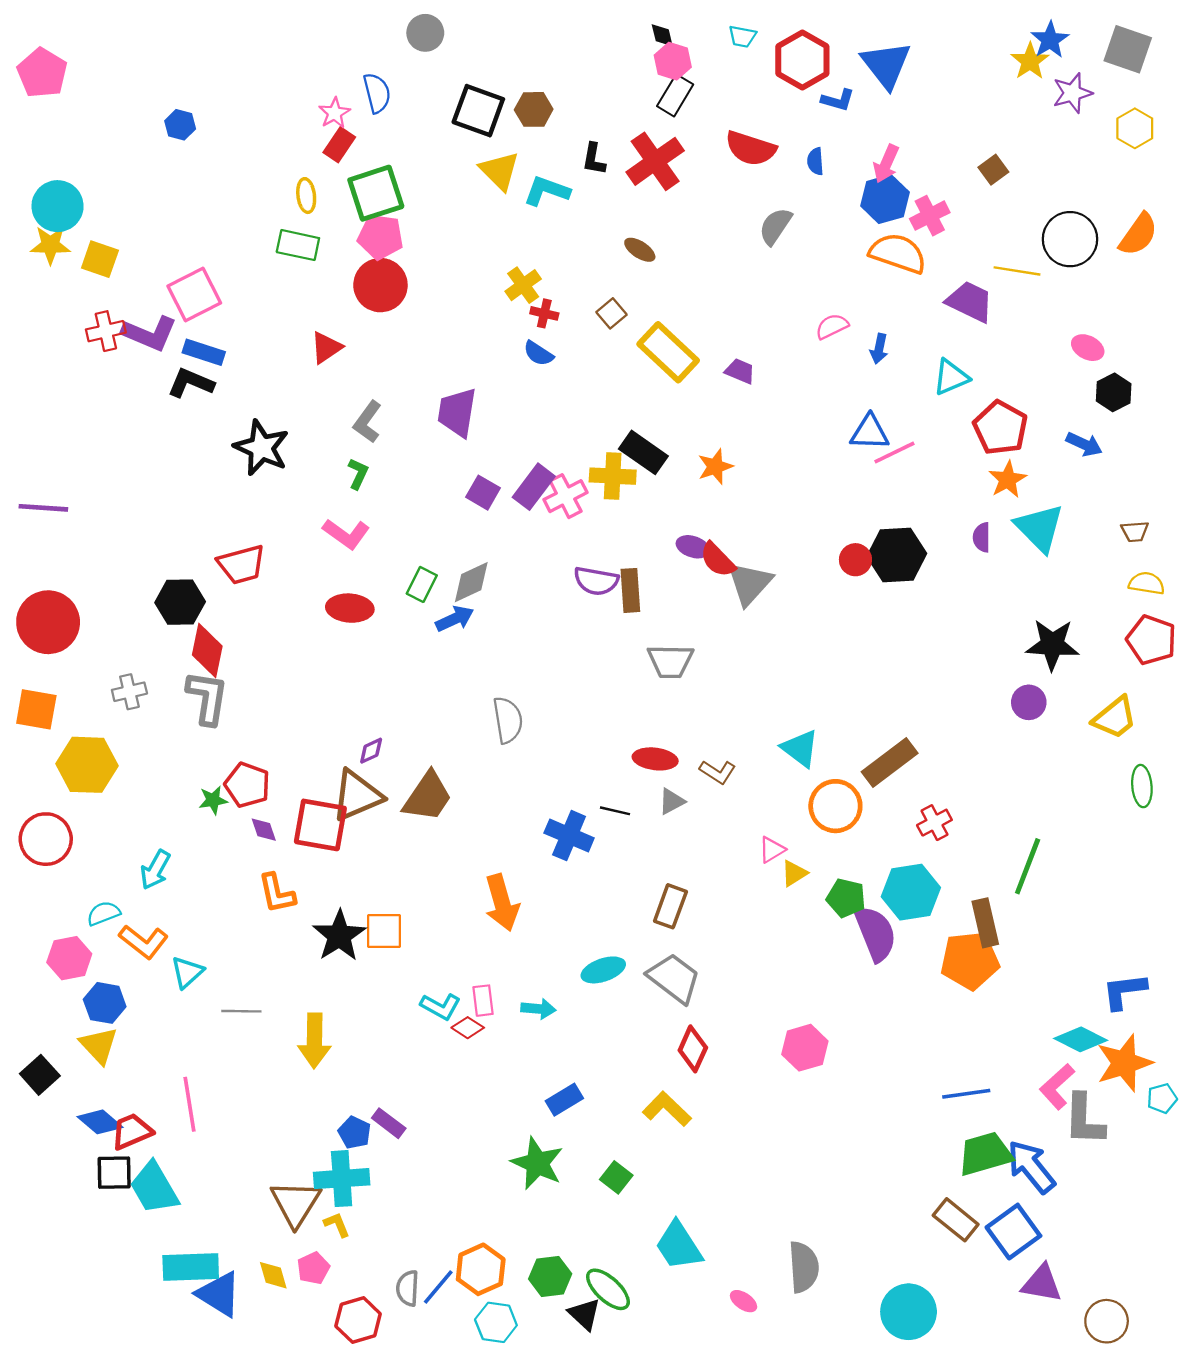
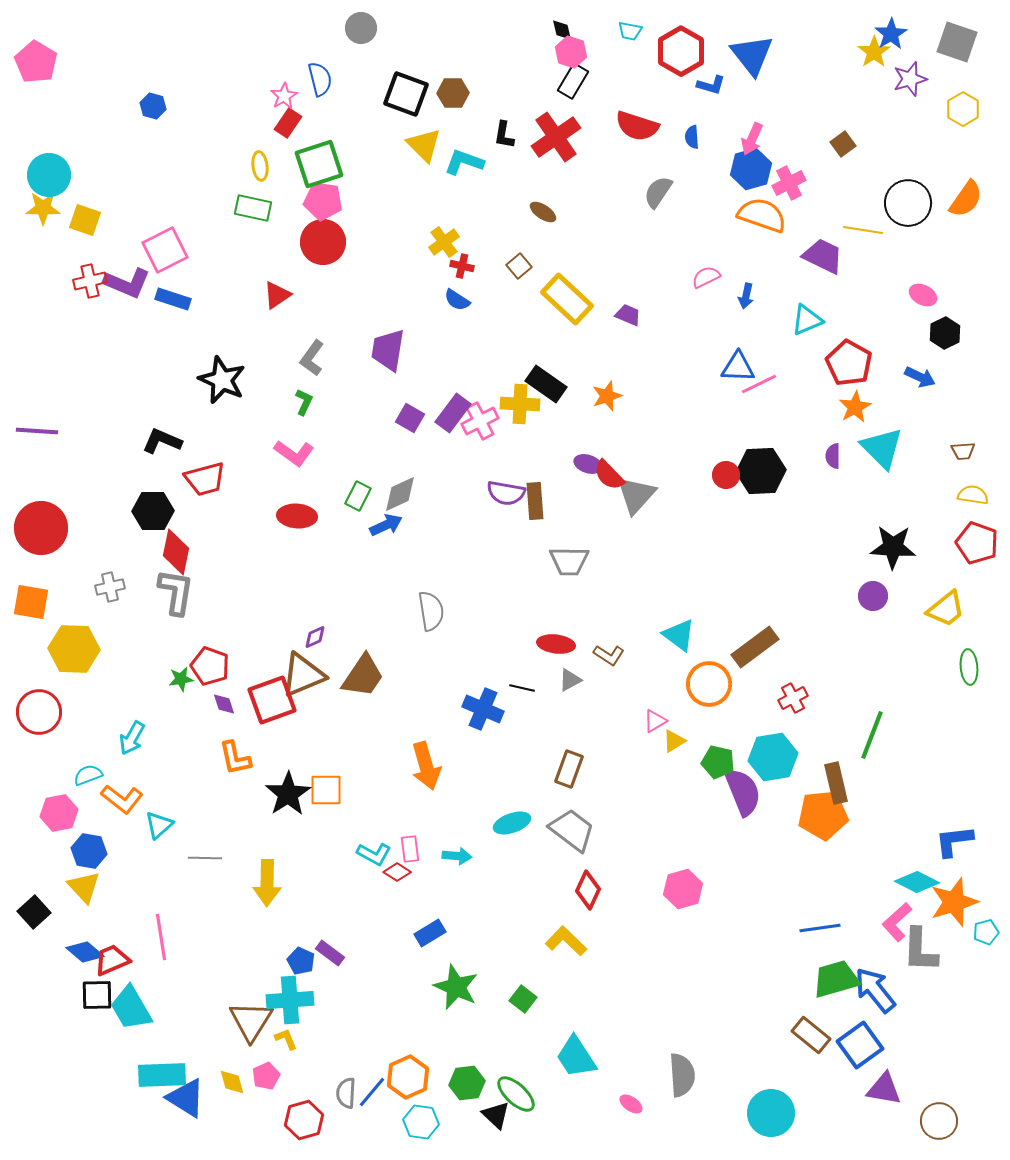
black L-shape: (191, 383) -> (162, 441), moved
red square: (320, 825) -> (272, 700), turned -30
blue rectangle: (564, 1100) -> (430, 933), moved

